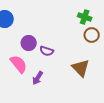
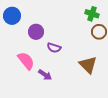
purple circle: (29, 43) -> (36, 32), moved
purple arrow: (38, 78) -> (45, 75), turned -88

